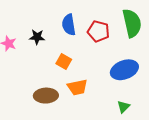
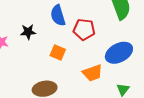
red pentagon: (98, 31) -> (84, 29), moved
orange trapezoid: (77, 87) -> (92, 73), moved

